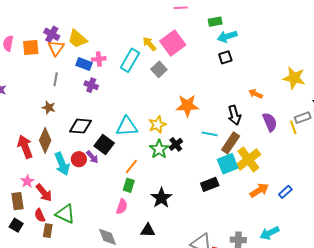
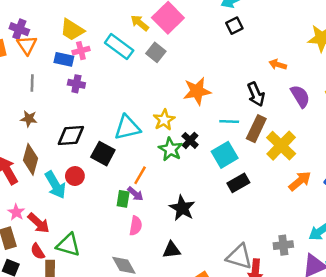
yellow trapezoid: (77, 39) -> (72, 30), moved
cyan rectangle: (130, 60) -> (119, 47), turned -75
purple arrow: (92, 157) -> (135, 194), moved
cyan square: (228, 164) -> (225, 155), moved
green rectangle: (129, 185) -> (123, 199), moved

